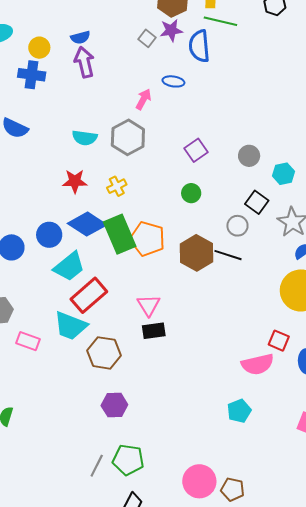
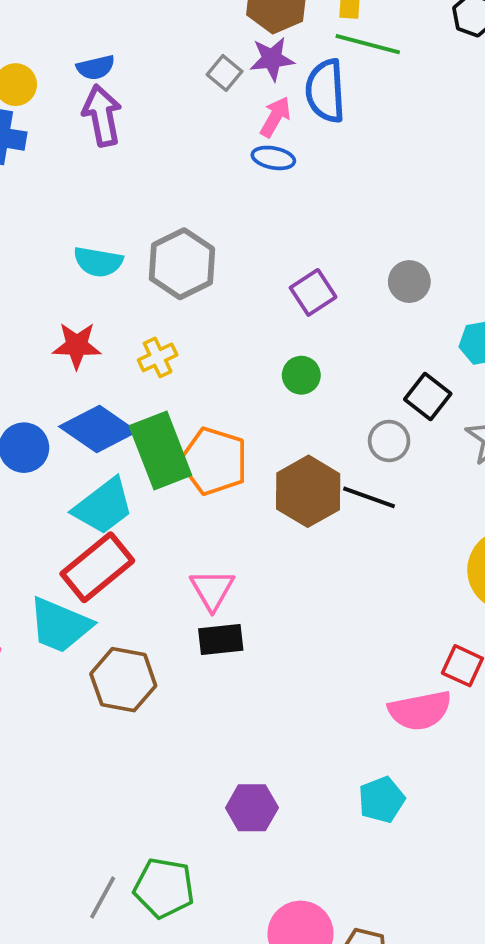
pink arrow: (143, 99) -> (275, 117), moved
gray circle: (249, 156) -> (409, 282), moved
cyan trapezoid: (69, 267) -> (103, 506), moved
purple hexagon: (114, 405) -> (252, 808), moved

